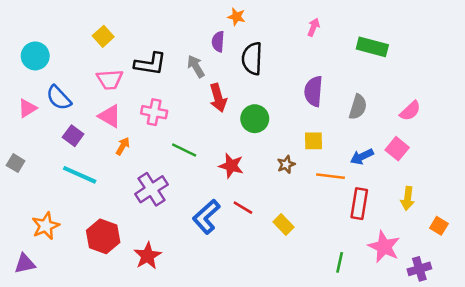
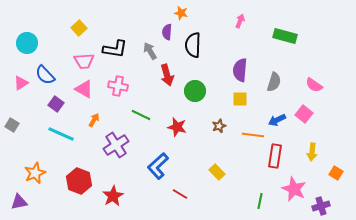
pink semicircle: (410, 111) -> (314, 85), turned 78
yellow square: (314, 141) -> (240, 99), moved
orange arrow: (123, 146) -> (94, 120), moved
red line: (243, 208) -> (180, 194), moved

